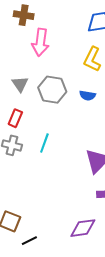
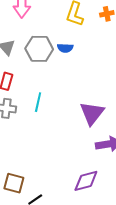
blue semicircle: (87, 95) -> (65, 48), moved

